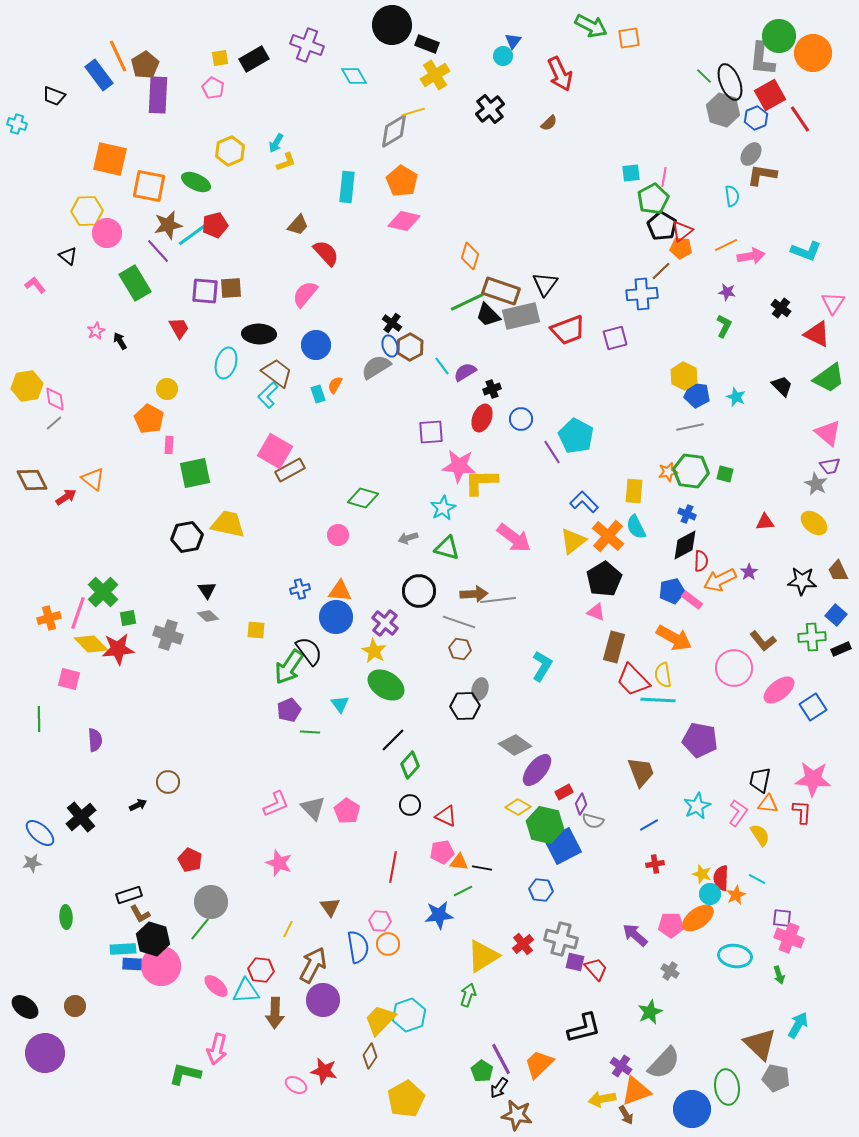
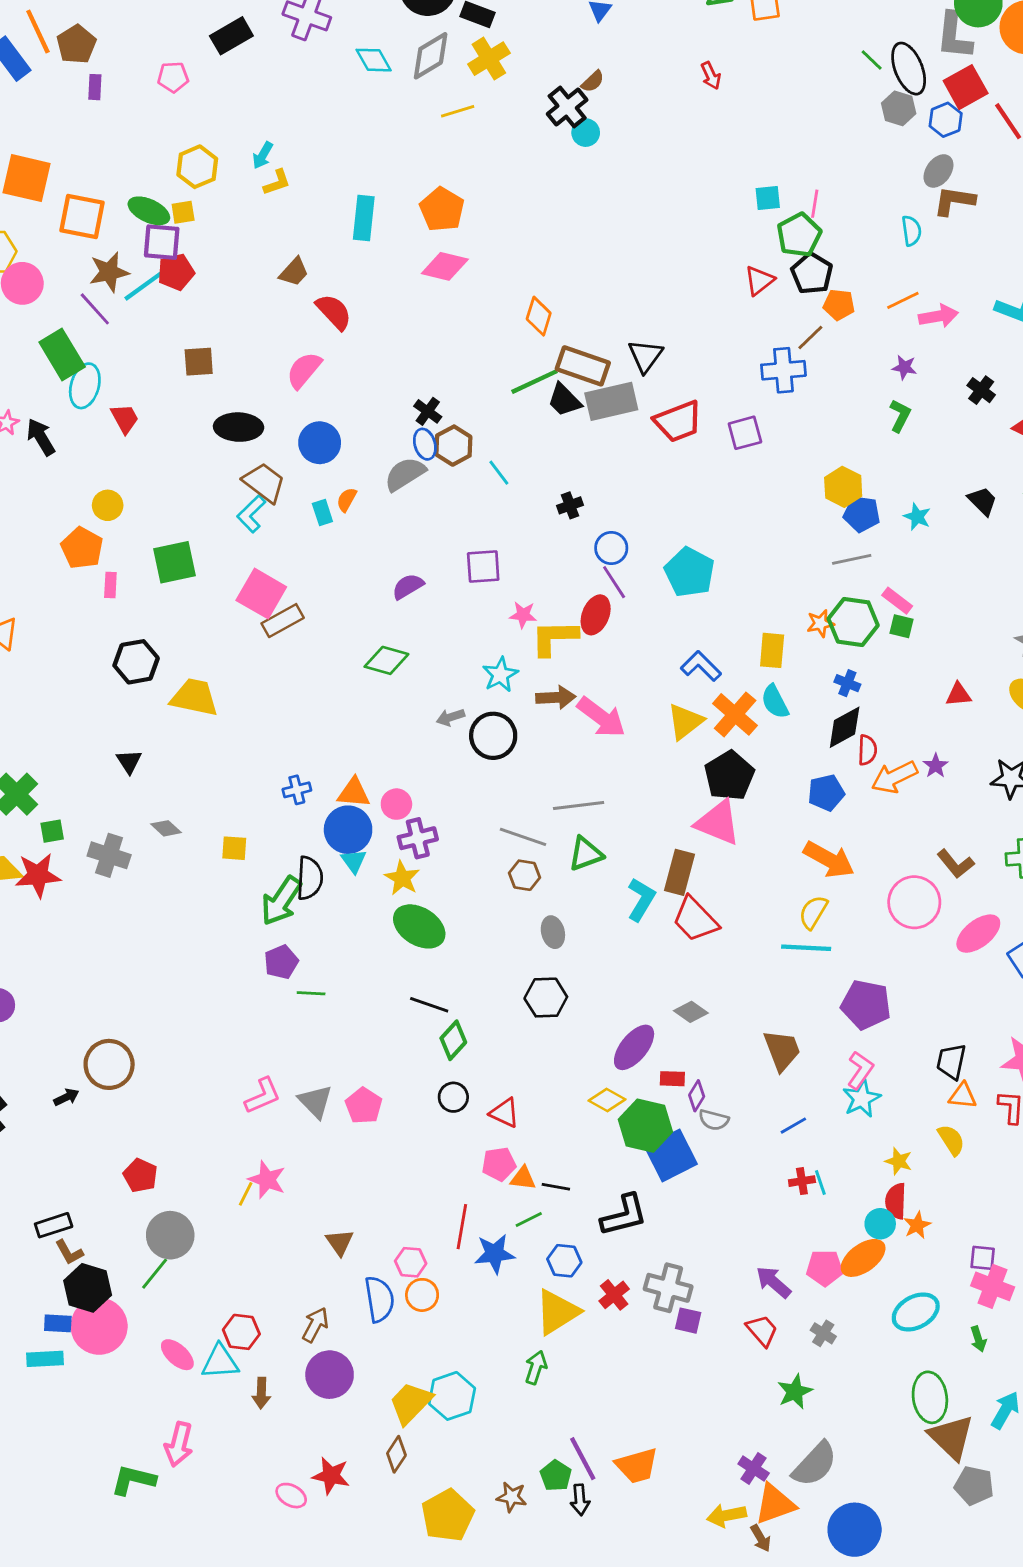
cyan circle: (503, 56) -> (586, 133), moved
yellow square: (220, 58) -> (183, 212), moved
red arrow: (560, 74) -> (711, 76), moved, size x0.6
pink pentagon: (213, 88) -> (173, 77), turned -30
purple rectangle: (158, 95) -> (95, 87), size x0.5
gray hexagon: (723, 110) -> (899, 108), size x0.7
brown semicircle: (549, 123) -> (593, 81), moved
gray diamond: (394, 131) -> (431, 56), moved
red triangle: (682, 231) -> (759, 281), moved
purple square: (205, 291) -> (162, 242), moved
black arrow: (120, 341) -> (41, 437), size x1.5
cyan ellipse: (226, 363) -> (85, 386), moved
purple semicircle: (465, 372) -> (408, 586), moved
red ellipse: (482, 418) -> (596, 615), moved
purple line: (552, 452) -> (614, 582), moved
pink star: (459, 466) -> (523, 615), size x0.6
green square: (195, 473) -> (174, 562), moved
pink circle: (338, 535) -> (396, 804), moved
black hexagon: (187, 537) -> (136, 662), moved
green triangle: (447, 548) -> (586, 854), moved, turned -36
black triangle: (207, 590) -> (129, 761), moved
black circle: (419, 591) -> (493, 736), moved
brown arrow: (474, 594) -> (556, 697), moved
pink rectangle: (692, 600) -> (897, 601), moved
pink triangle: (596, 612) -> (718, 823), size x1.8
purple cross: (385, 623) -> (418, 838), turned 36
brown rectangle: (614, 647) -> (680, 872), moved
black semicircle: (309, 651) -> (310, 878), turned 40
yellow semicircle: (663, 675) -> (813, 912), turned 40
red trapezoid: (633, 680) -> (695, 919), moved
gray ellipse: (480, 689) -> (553, 932), turned -30
cyan triangle: (340, 704) -> (354, 861), moved
black hexagon: (465, 706) -> (546, 998), moved
black line: (393, 740) -> (429, 1005), turned 64
gray diamond: (515, 745) -> (691, 1012), moved, size x0.7
brown circle: (168, 782) -> (109, 1064), size x1.5
red rectangle: (564, 792) -> (672, 1079), turned 30
pink L-shape: (738, 813) -> (860, 1070), moved
red line: (393, 867) -> (462, 1227), moved
yellow star: (702, 874) -> (899, 1161), moved
cyan line: (757, 879) -> (820, 1183), moved, turned 42
blue hexagon: (541, 890) -> (564, 1261), moved
yellow line: (288, 929) -> (246, 1194), moved
cyan rectangle: (123, 949) -> (45, 1359), moved
cyan ellipse: (735, 956) -> (916, 1312), turned -36
brown arrow: (313, 965) -> (315, 1325), size x0.7
red trapezoid: (596, 969) -> (762, 1330), moved
brown arrow: (275, 1013) -> (261, 1393), size x0.7
black L-shape: (584, 1028) -> (624, 1215), moved
orange trapezoid: (539, 1064) -> (637, 1466), turned -152
green ellipse: (727, 1087) -> (930, 1397), moved
black arrow: (499, 1088) -> (580, 1500), turned -40
brown star: (517, 1115) -> (512, 1497), moved, size x0.7

